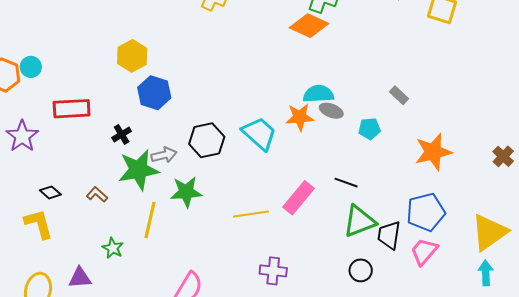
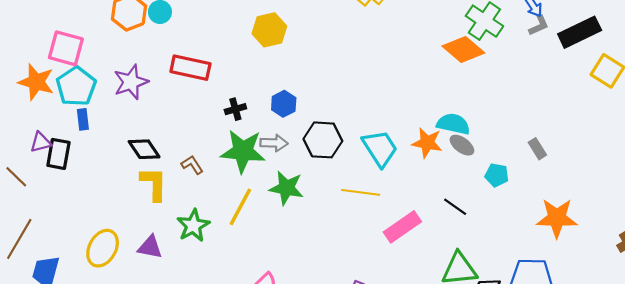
blue hexagon: (154, 93) -> (284, 104), moved, size x0.7
black line: (346, 183) -> (455, 207), moved
black diamond: (50, 192) -> (144, 149), size x1.4
yellow line: (251, 214) -> (361, 192), moved
yellow L-shape: (39, 224) -> (154, 184), moved
green star: (113, 248) -> (193, 226), size x1.4

